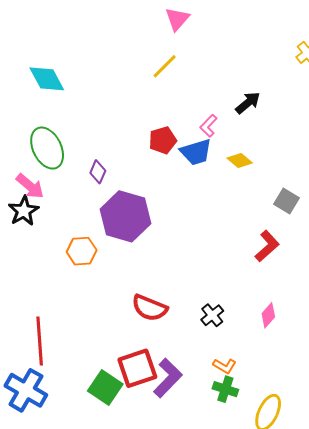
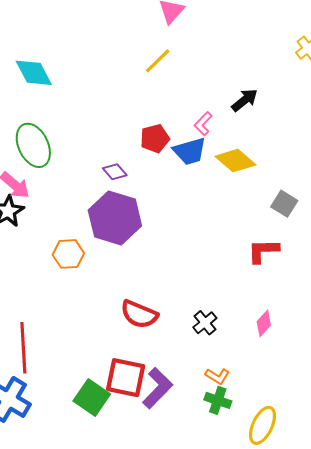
yellow diamond: (240, 160) -> (235, 161), size x1.5
purple diamond: (98, 172) -> (115, 172), moved, turned -65
red L-shape: (267, 246) -> (263, 251), turned -140
red square: (137, 368) -> (126, 378), turned 30

